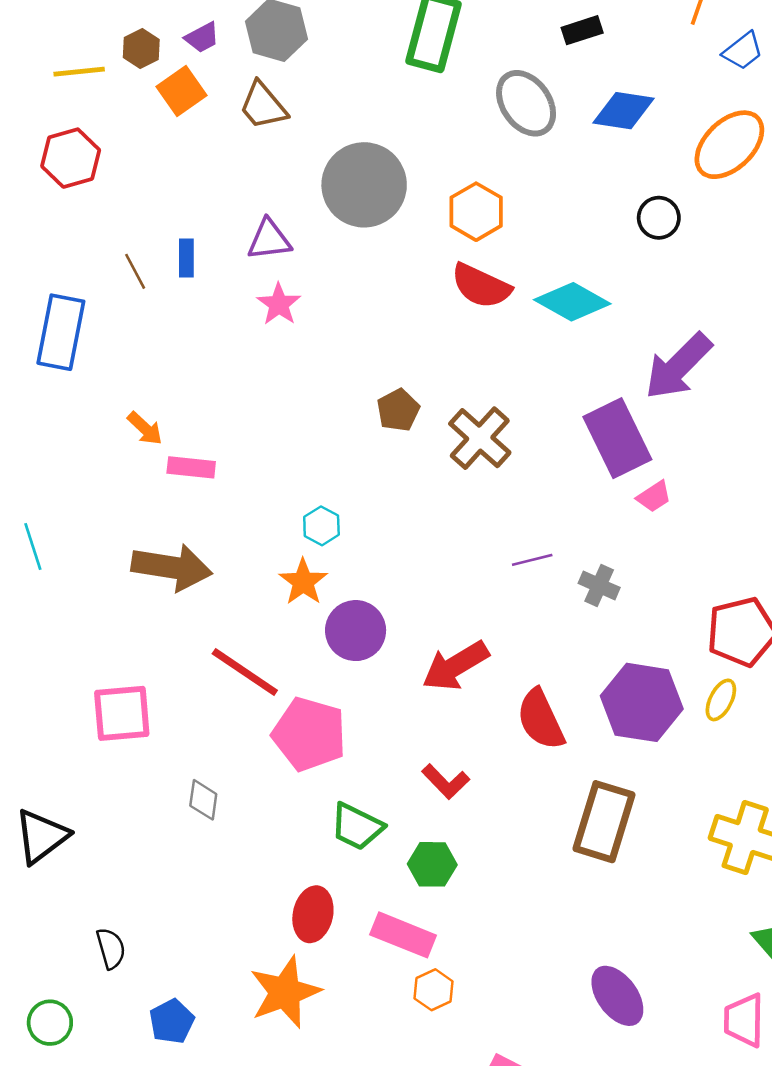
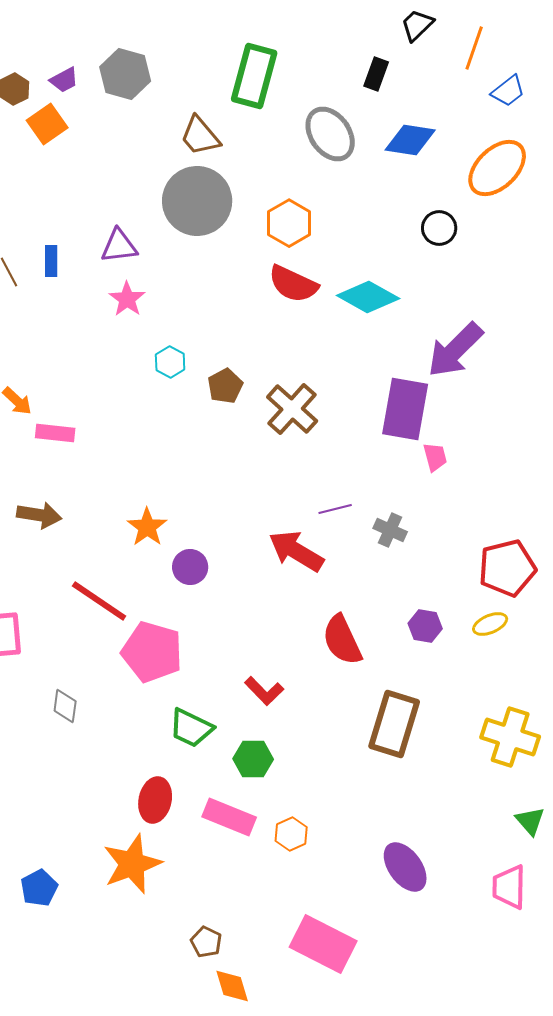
black rectangle: (582, 30) -> (376, 74), turned -52
brown trapezoid: (263, 106) -> (200, 136), moved
purple rectangle: (617, 438) -> (405, 409), turned 36
pink trapezoid: (654, 497) -> (435, 457), turned -72
cyan hexagon: (321, 526) -> (170, 362), moved
brown arrow: (172, 567) -> (39, 515), size x0.7
purple circle: (356, 631) -> (190, 567), size x0.7
red arrow: (455, 666) -> (296, 551), moved, turned 62
yellow ellipse: (721, 700) -> (490, 624), turned 40
purple hexagon: (642, 702) -> (425, 626), size x0.5
orange hexagon: (434, 990) -> (291, 834), moved

